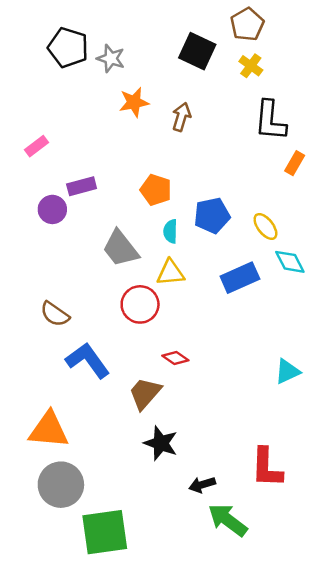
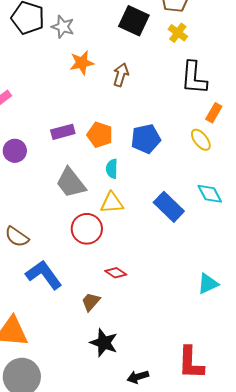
purple rectangle: (82, 186) -> (63, 132), moved
blue pentagon: (212, 216) -> (146, 139), moved
yellow ellipse: (265, 226) -> (201, 140), moved
blue rectangle: (240, 278) -> (169, 207), turned 68
brown trapezoid: (145, 393) -> (91, 302), size x0.7

